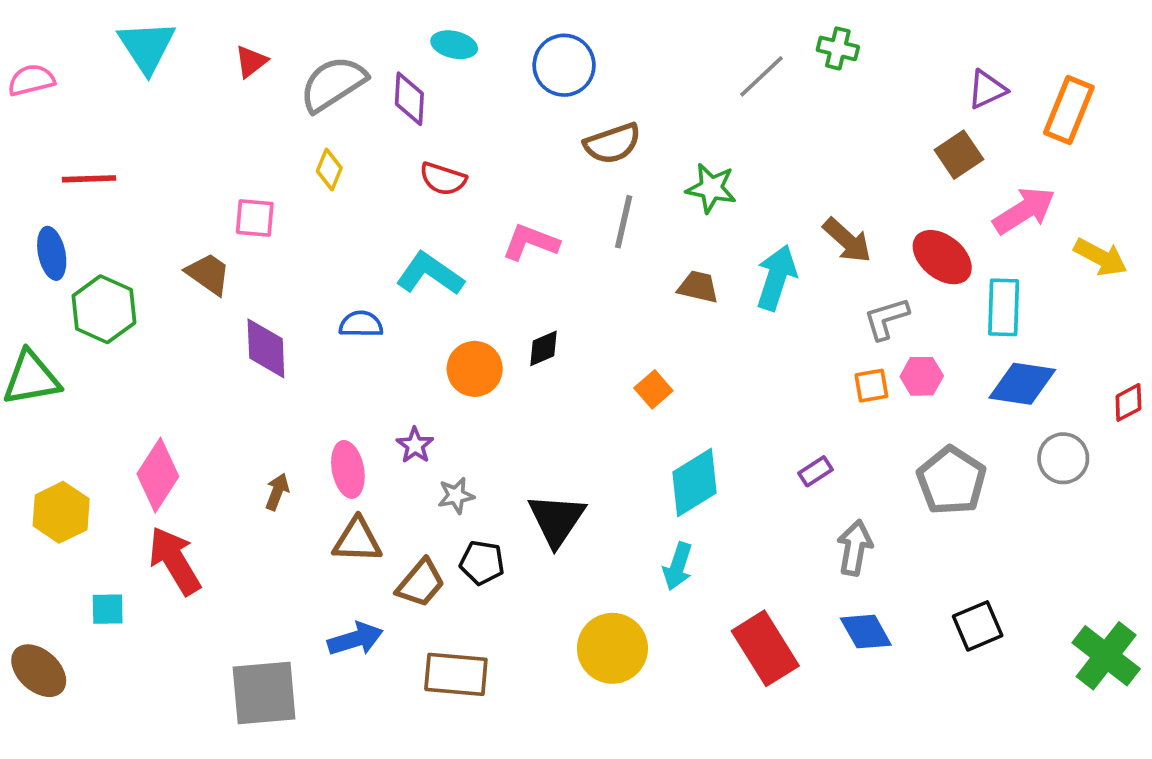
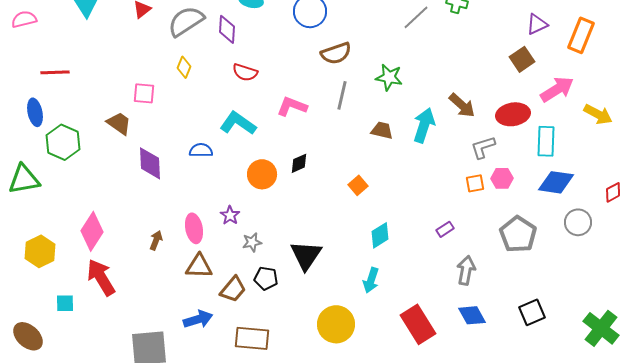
red ellipse: (942, 257) -> (513, 114), turned -48
cyan diamond: (694, 482) -> (380, 235), size x0.7

